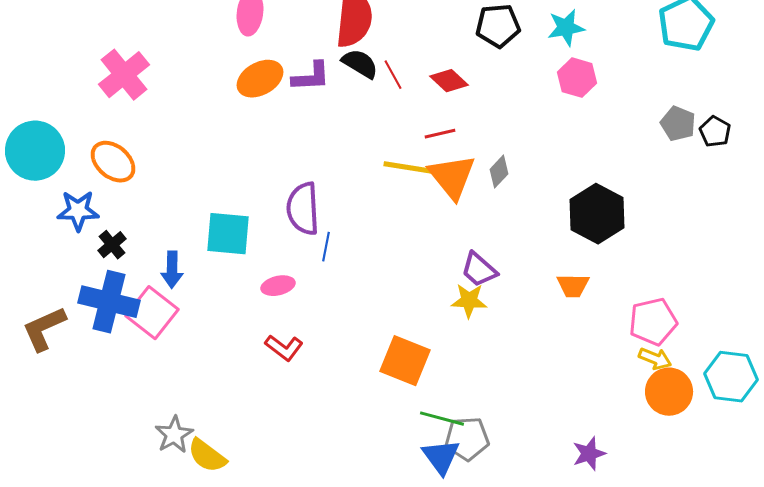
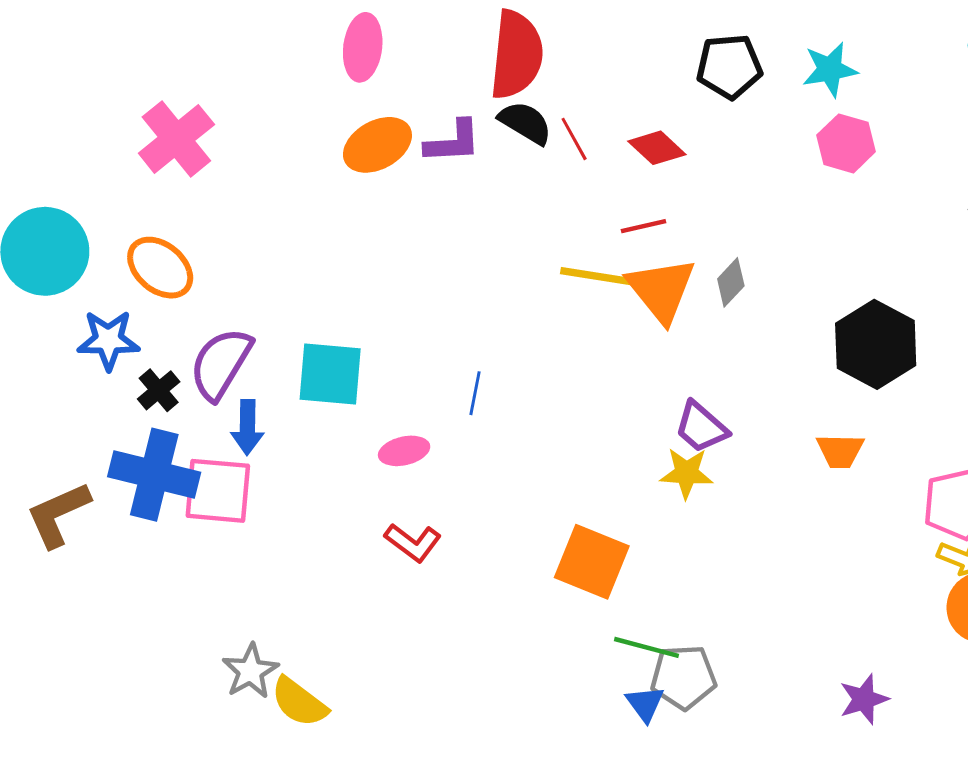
purple semicircle: (303, 209) -> (221, 364), moved, turned 34
pink square: (152, 313) -> (218, 491), turned -33
blue triangle: (441, 457) -> (645, 704), size x0.7

